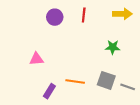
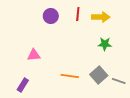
yellow arrow: (122, 14) -> (101, 17), moved
gray square: (106, 80) -> (99, 75), turned 30
purple rectangle: (49, 91) -> (23, 85), moved

